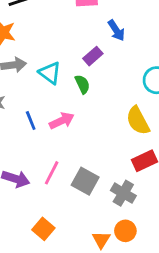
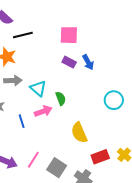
purple rectangle: (93, 56) -> (69, 62), moved, turned 64
pink arrow: (62, 121) -> (43, 111), moved
yellow semicircle: (138, 121) -> (79, 133), moved

